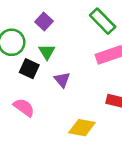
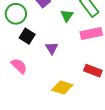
green triangle: (47, 52) -> (67, 16), moved

